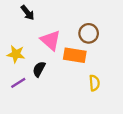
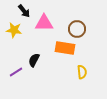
pink triangle: (51, 40) -> (44, 23), moved, turned -42
yellow star: (16, 54) -> (14, 30), moved

